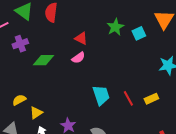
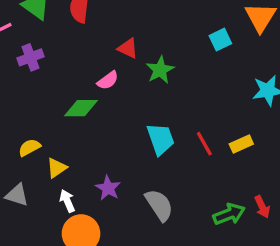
green star: (115, 27) -> (160, 70), moved
pink semicircle: (78, 58) -> (108, 80), moved
green diamond: (43, 60) -> (81, 108), moved

